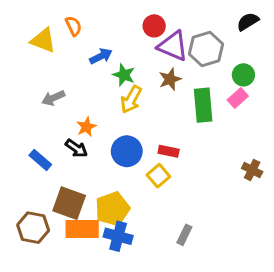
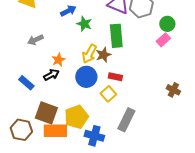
brown star: (170, 79) -> (103, 55), moved
yellow arrow: (131, 99) -> (89, 54), moved
green rectangle: (203, 105) -> (116, 36), moved
black arrow: (76, 148) -> (51, 75), turned -63
gray rectangle: (184, 235) -> (126, 120), moved, size x1.6
blue cross: (118, 236) -> (94, 136), moved

